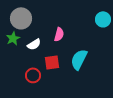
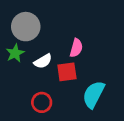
cyan semicircle: (79, 59) -> (94, 94), moved
red square: (52, 62) -> (67, 72), moved

